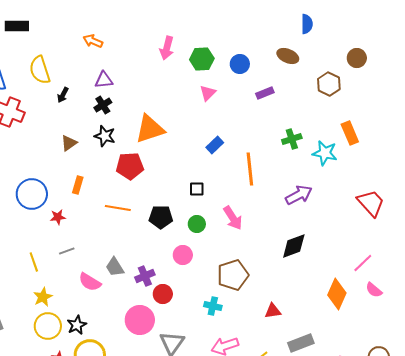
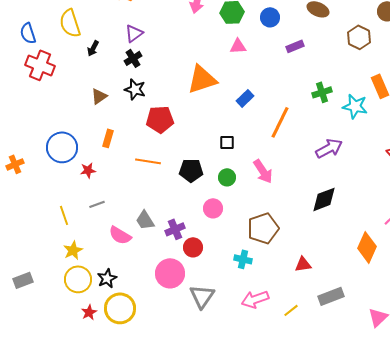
purple triangle: (104, 80) -> (134, 33), turned -30
pink triangle: (208, 93) -> (238, 46), turned 42
orange triangle: (150, 129) -> (202, 79), moved
orange line: (250, 169) -> (280, 122), turned 32

